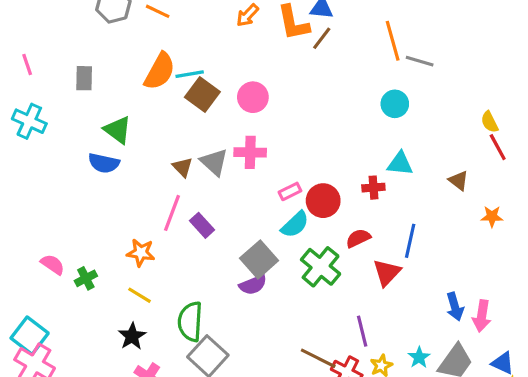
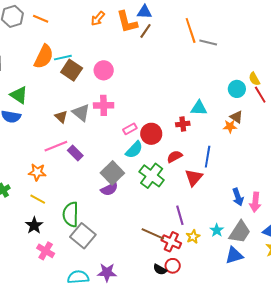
cyan circle: (395, 104) -> (237, 89), moved
pink line: (172, 213) -> (56, 146), turned 50
orange star: (492, 216) -> (230, 126), moved

